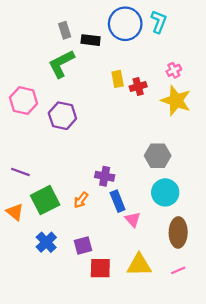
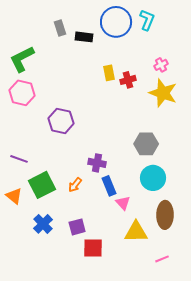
green L-shape: (61, 64) -> (22, 59), moved
purple hexagon: (62, 116) -> (61, 121), moved
yellow triangle: (139, 265) -> (136, 232), moved
pink line: (178, 270) -> (162, 259), moved

